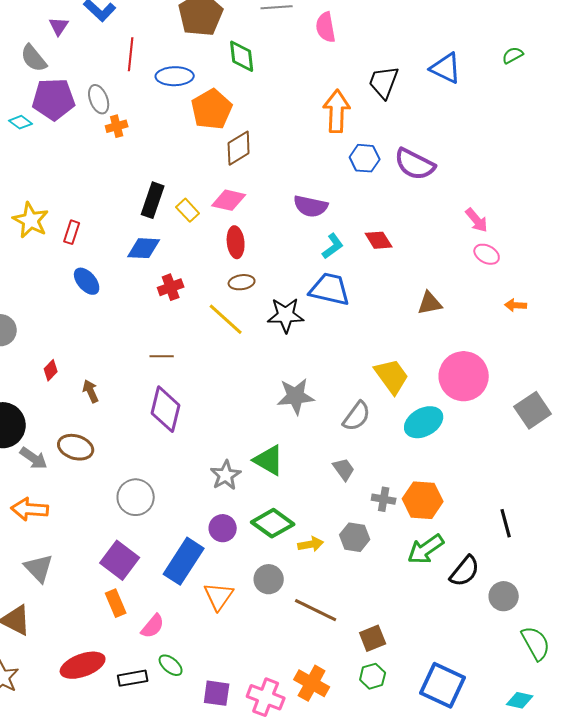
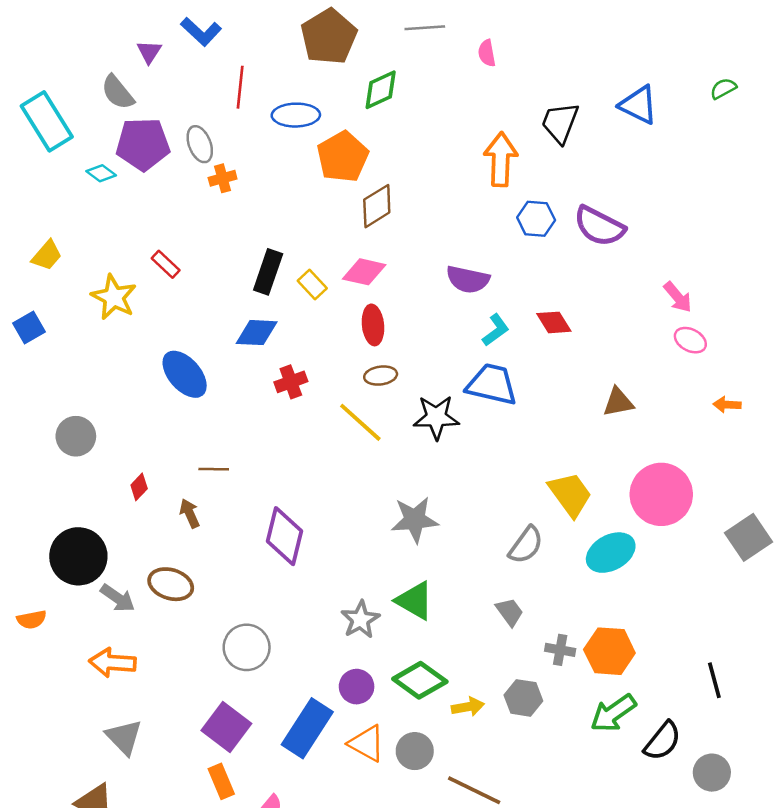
pink semicircle: (326, 27) -> (487, 53), size x0.7
green diamond: (242, 56) -> (381, 90), turned 72
red rectangle: (72, 232) -> (166, 264), moved, turned -65
blue ellipse: (87, 281) -> (185, 374), size x1.4
brown line: (162, 356) -> (214, 469), moved
gray star: (296, 396) -> (415, 520), moved
orange triangle: (219, 596) -> (367, 743), moved, turned -36

